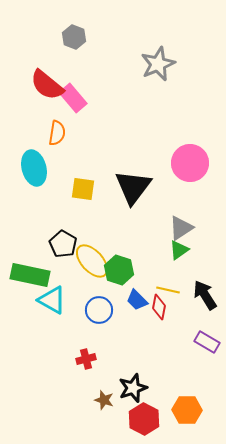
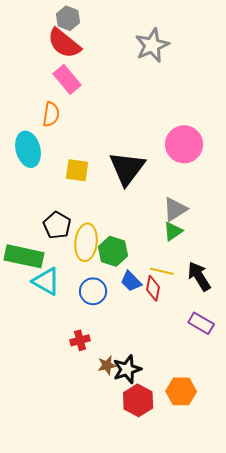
red semicircle: (47, 85) -> (64, 43), moved
yellow ellipse: (92, 261) -> (86, 242), turned 48
brown star: (104, 400) -> (107, 365), moved, turned -30

